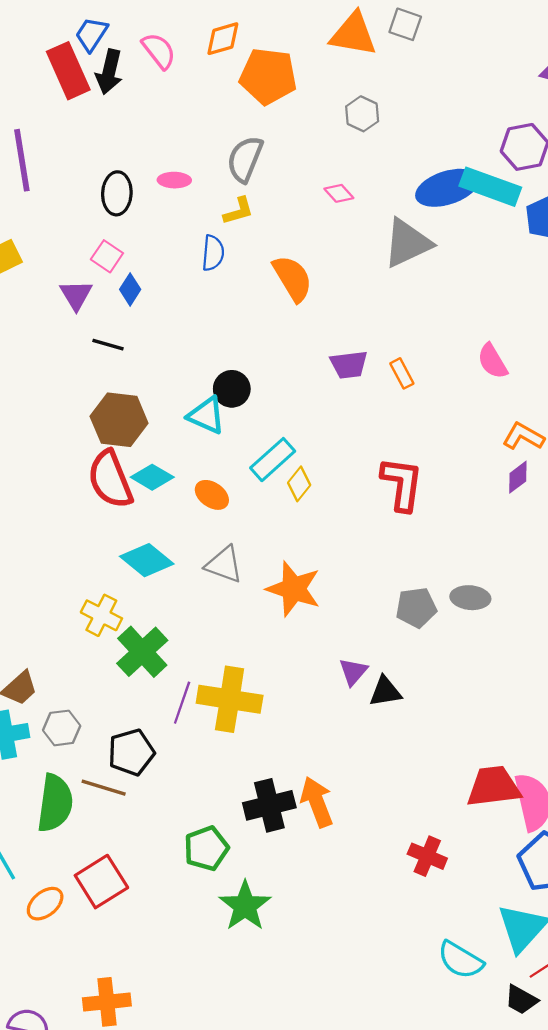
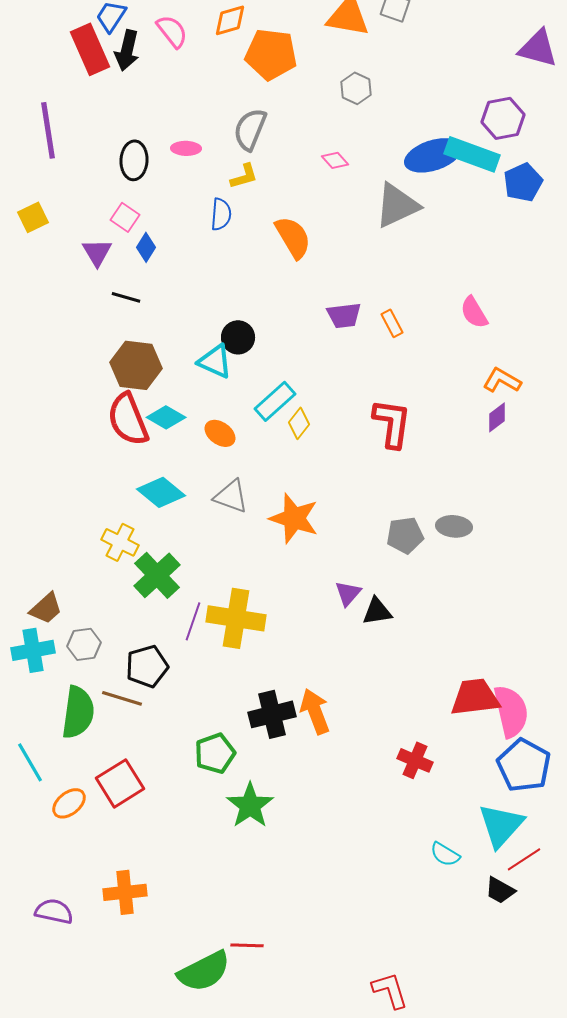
cyan semicircle: (460, 960) -> (445, 854), size x0.7

